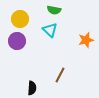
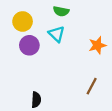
purple circle: (17, 41) -> (29, 45), moved
brown line: (60, 75) -> (92, 86), moved

